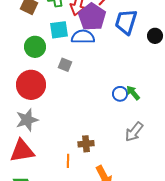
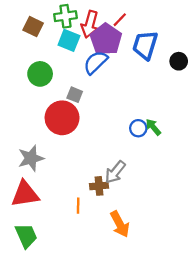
cyan square: (59, 30) -> (69, 40), moved, turned 30
blue semicircle: (83, 37) -> (96, 62), turned -45
red circle: (31, 85) -> (62, 118), moved
gray arrow: (134, 132) -> (115, 172), moved

